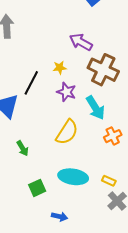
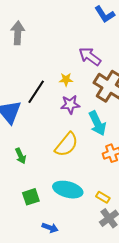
purple star: (66, 92) -> (70, 105), turned -30

